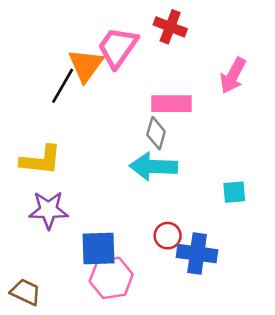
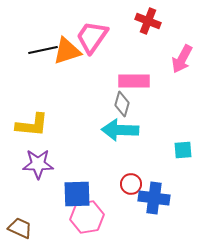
red cross: (170, 27) -> (148, 21), moved
orange triangle: (86, 65) -> (67, 51), turned 36
black line: (63, 86) -> (43, 50), moved, turned 48

